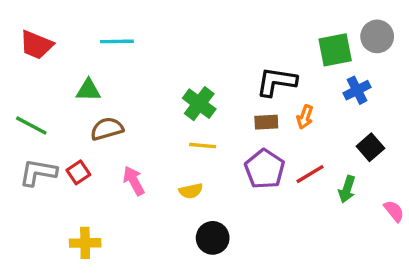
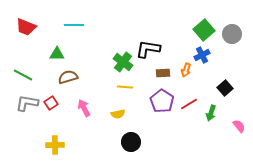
gray circle: (377, 36) -> (232, 34), moved
green square: (335, 50) -> (204, 30), turned -30
black L-shape: (276, 82) -> (148, 49), moved
blue cross: (357, 90) -> (202, 55), moved

